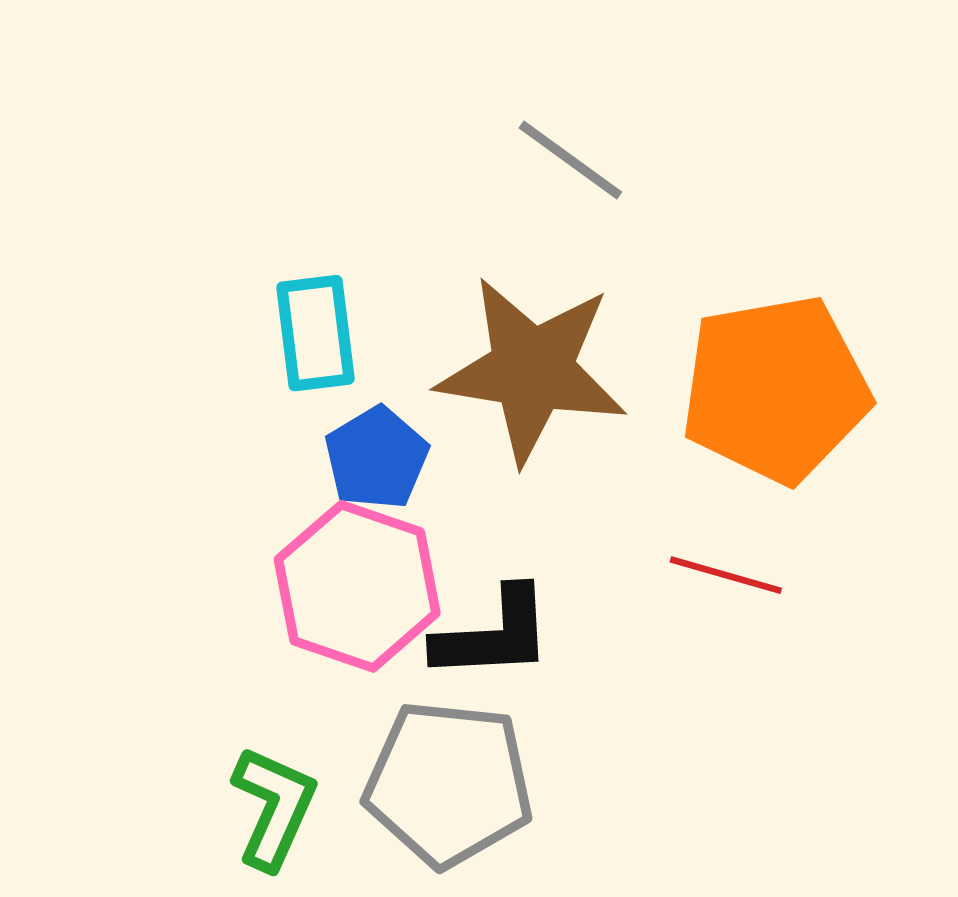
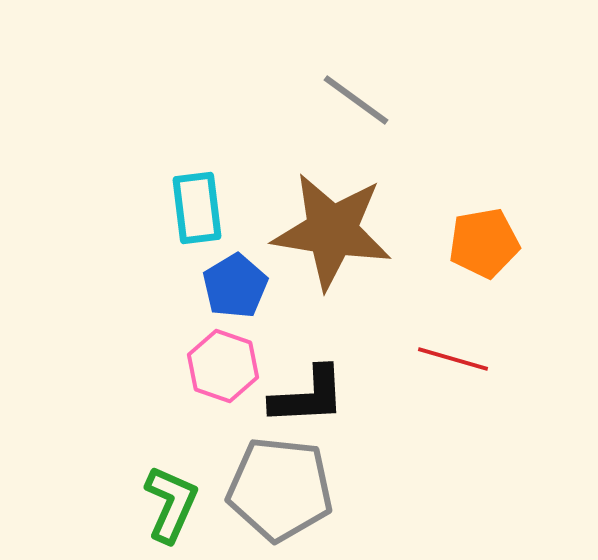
orange pentagon: (776, 389) -> (484, 243), size x0.6
pink hexagon: (357, 586) -> (223, 366), size x0.7

